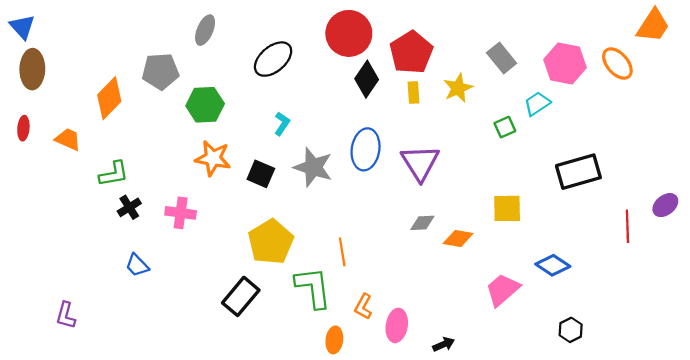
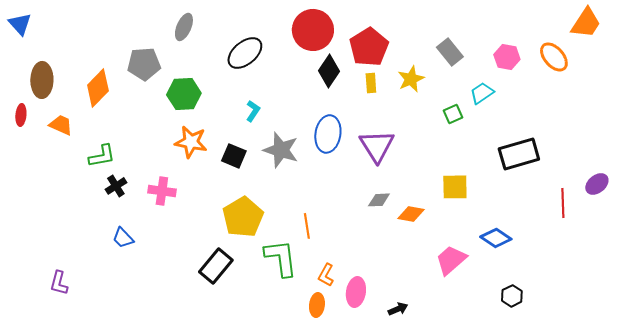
pink hexagon: (565, 64) -> (507, 57), size x0.7
brown ellipse: (32, 69) -> (42, 80), moved
orange ellipse: (334, 340) -> (317, 305), moved

